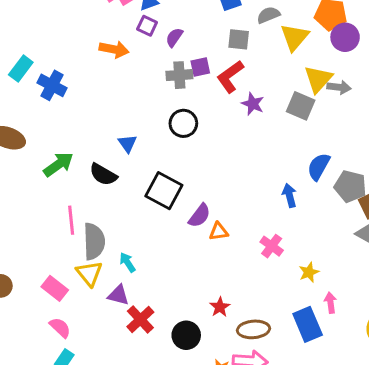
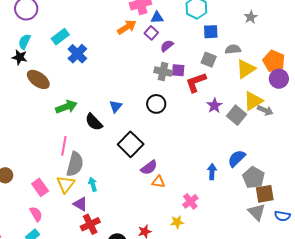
orange arrow: (114, 49) -> (127, 27), moved, turned -60
purple star: (253, 104) -> (214, 106), moved
yellow star: (309, 272) -> (177, 222), moved

